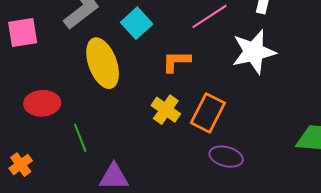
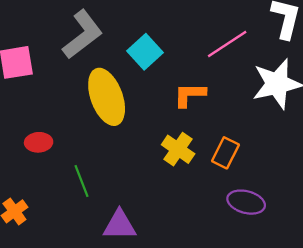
red ellipse: (42, 103) -> (39, 142), size x0.7
orange rectangle: (208, 113) -> (225, 153), size x0.7

